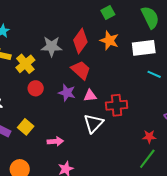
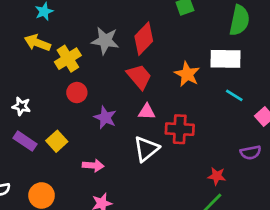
green semicircle: (150, 17) -> (239, 20), turned 30
orange star: (109, 41) -> (187, 74), moved
purple star: (67, 93) -> (105, 117), moved

